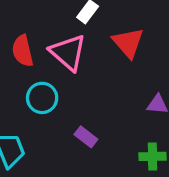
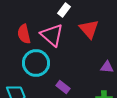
cyan circle: (42, 98) -> (36, 63), size x1.4

